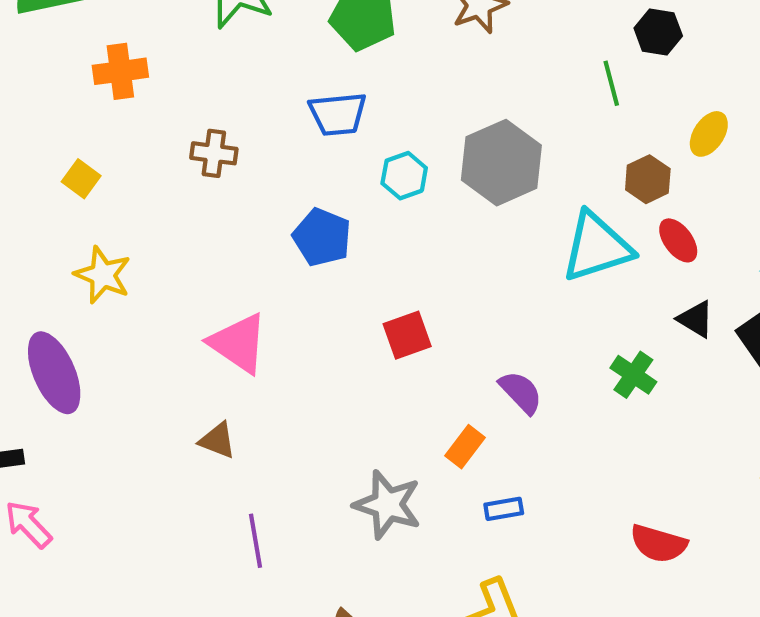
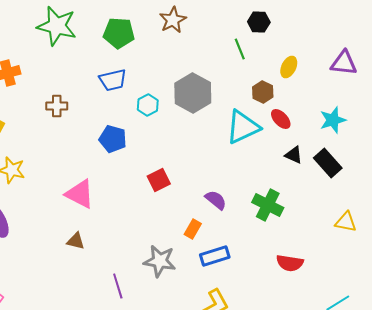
green cross: (633, 375) -> (268, 205), moved, size x1.4
blue rectangle: (504, 509) -> (215, 256), size x1.6
purple line: (256, 541) -> (118, 286), moved

